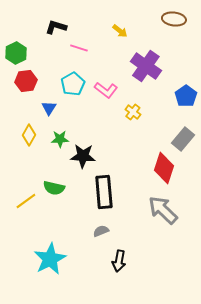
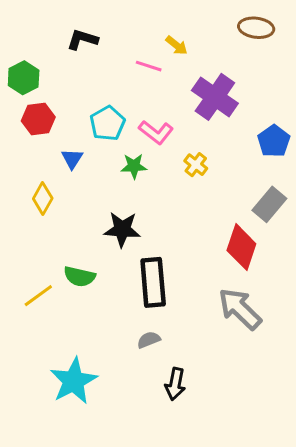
pink line: (79, 48) -> (149, 66), moved
green star: (60, 139) -> (134, 166), moved

